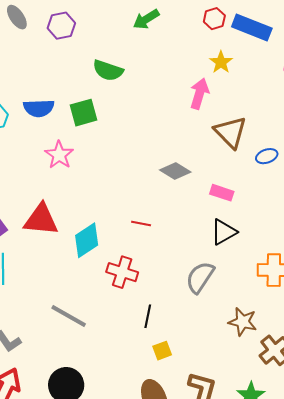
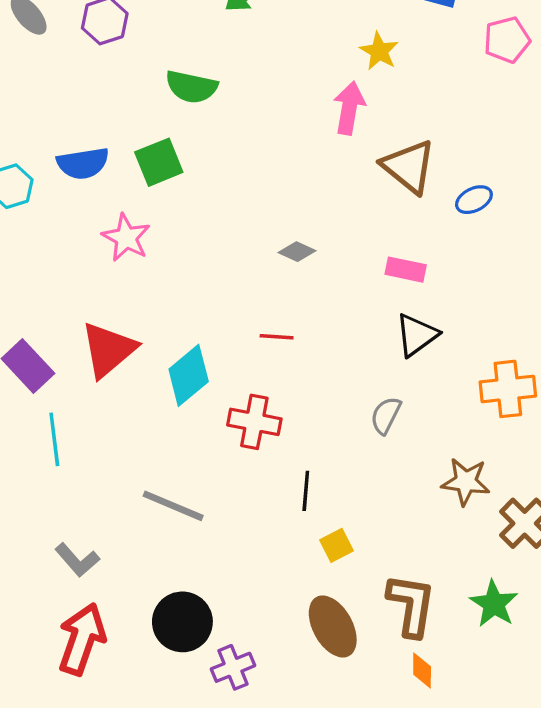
gray diamond: (175, 171) -> (297, 252), moved, size x0.7
red triangle: (41, 220) -> (108, 350), turned -39
gray semicircle: (200, 277) -> (386, 415), size x0.7

